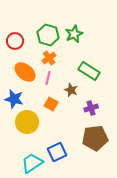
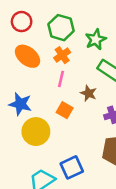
green star: (74, 34) -> (96, 39), moved
red circle: (15, 41) -> (22, 22), moved
orange ellipse: (25, 72) -> (28, 56), moved

